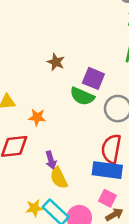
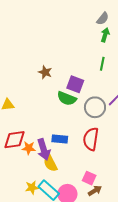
orange star: (37, 117) -> (29, 148), moved
purple arrow: (51, 160) -> (44, 149), size x1.5
blue rectangle: (107, 170) -> (60, 139), moved, size x0.7

